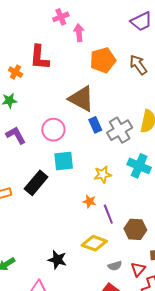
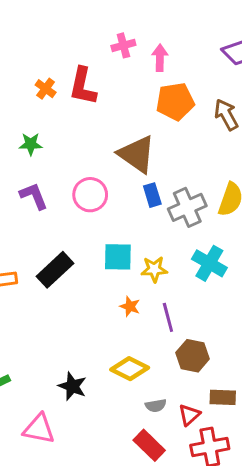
pink cross: (61, 17) -> (123, 45), moved
pink arrow: (79, 33) -> (160, 58), moved
orange cross: (15, 72) -> (46, 89), moved
cyan square: (64, 161) -> (118, 257), moved
purple line: (108, 214) -> (168, 317), moved

